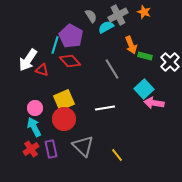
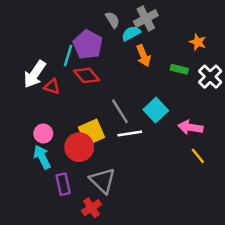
orange star: (144, 12) -> (198, 42), moved
orange arrow: (131, 45) -> (143, 56), moved
gray line: (112, 69) -> (120, 111), moved
cyan square: (144, 89) -> (156, 110), moved
yellow square: (64, 100) -> (91, 132), moved
red cross: (31, 149) -> (91, 208), moved
yellow line: (117, 155) -> (198, 156), moved

